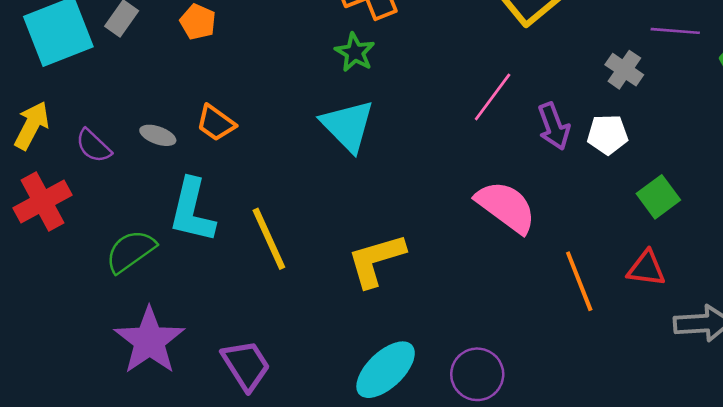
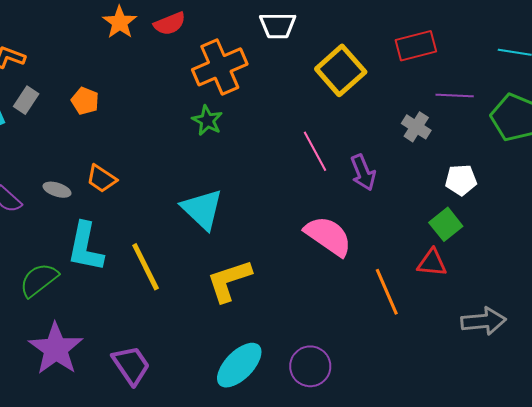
pink line: (493, 97) -> (315, 151), turned -63
cyan triangle: (348, 126) -> (202, 209), moved
white pentagon: (608, 134) -> (461, 180), moved
red triangle: (646, 268) -> (432, 263), moved

